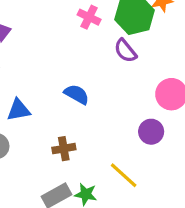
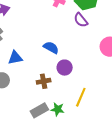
purple circle: (151, 132) -> (65, 68), moved
yellow line: (124, 175) -> (81, 97), turned 72

